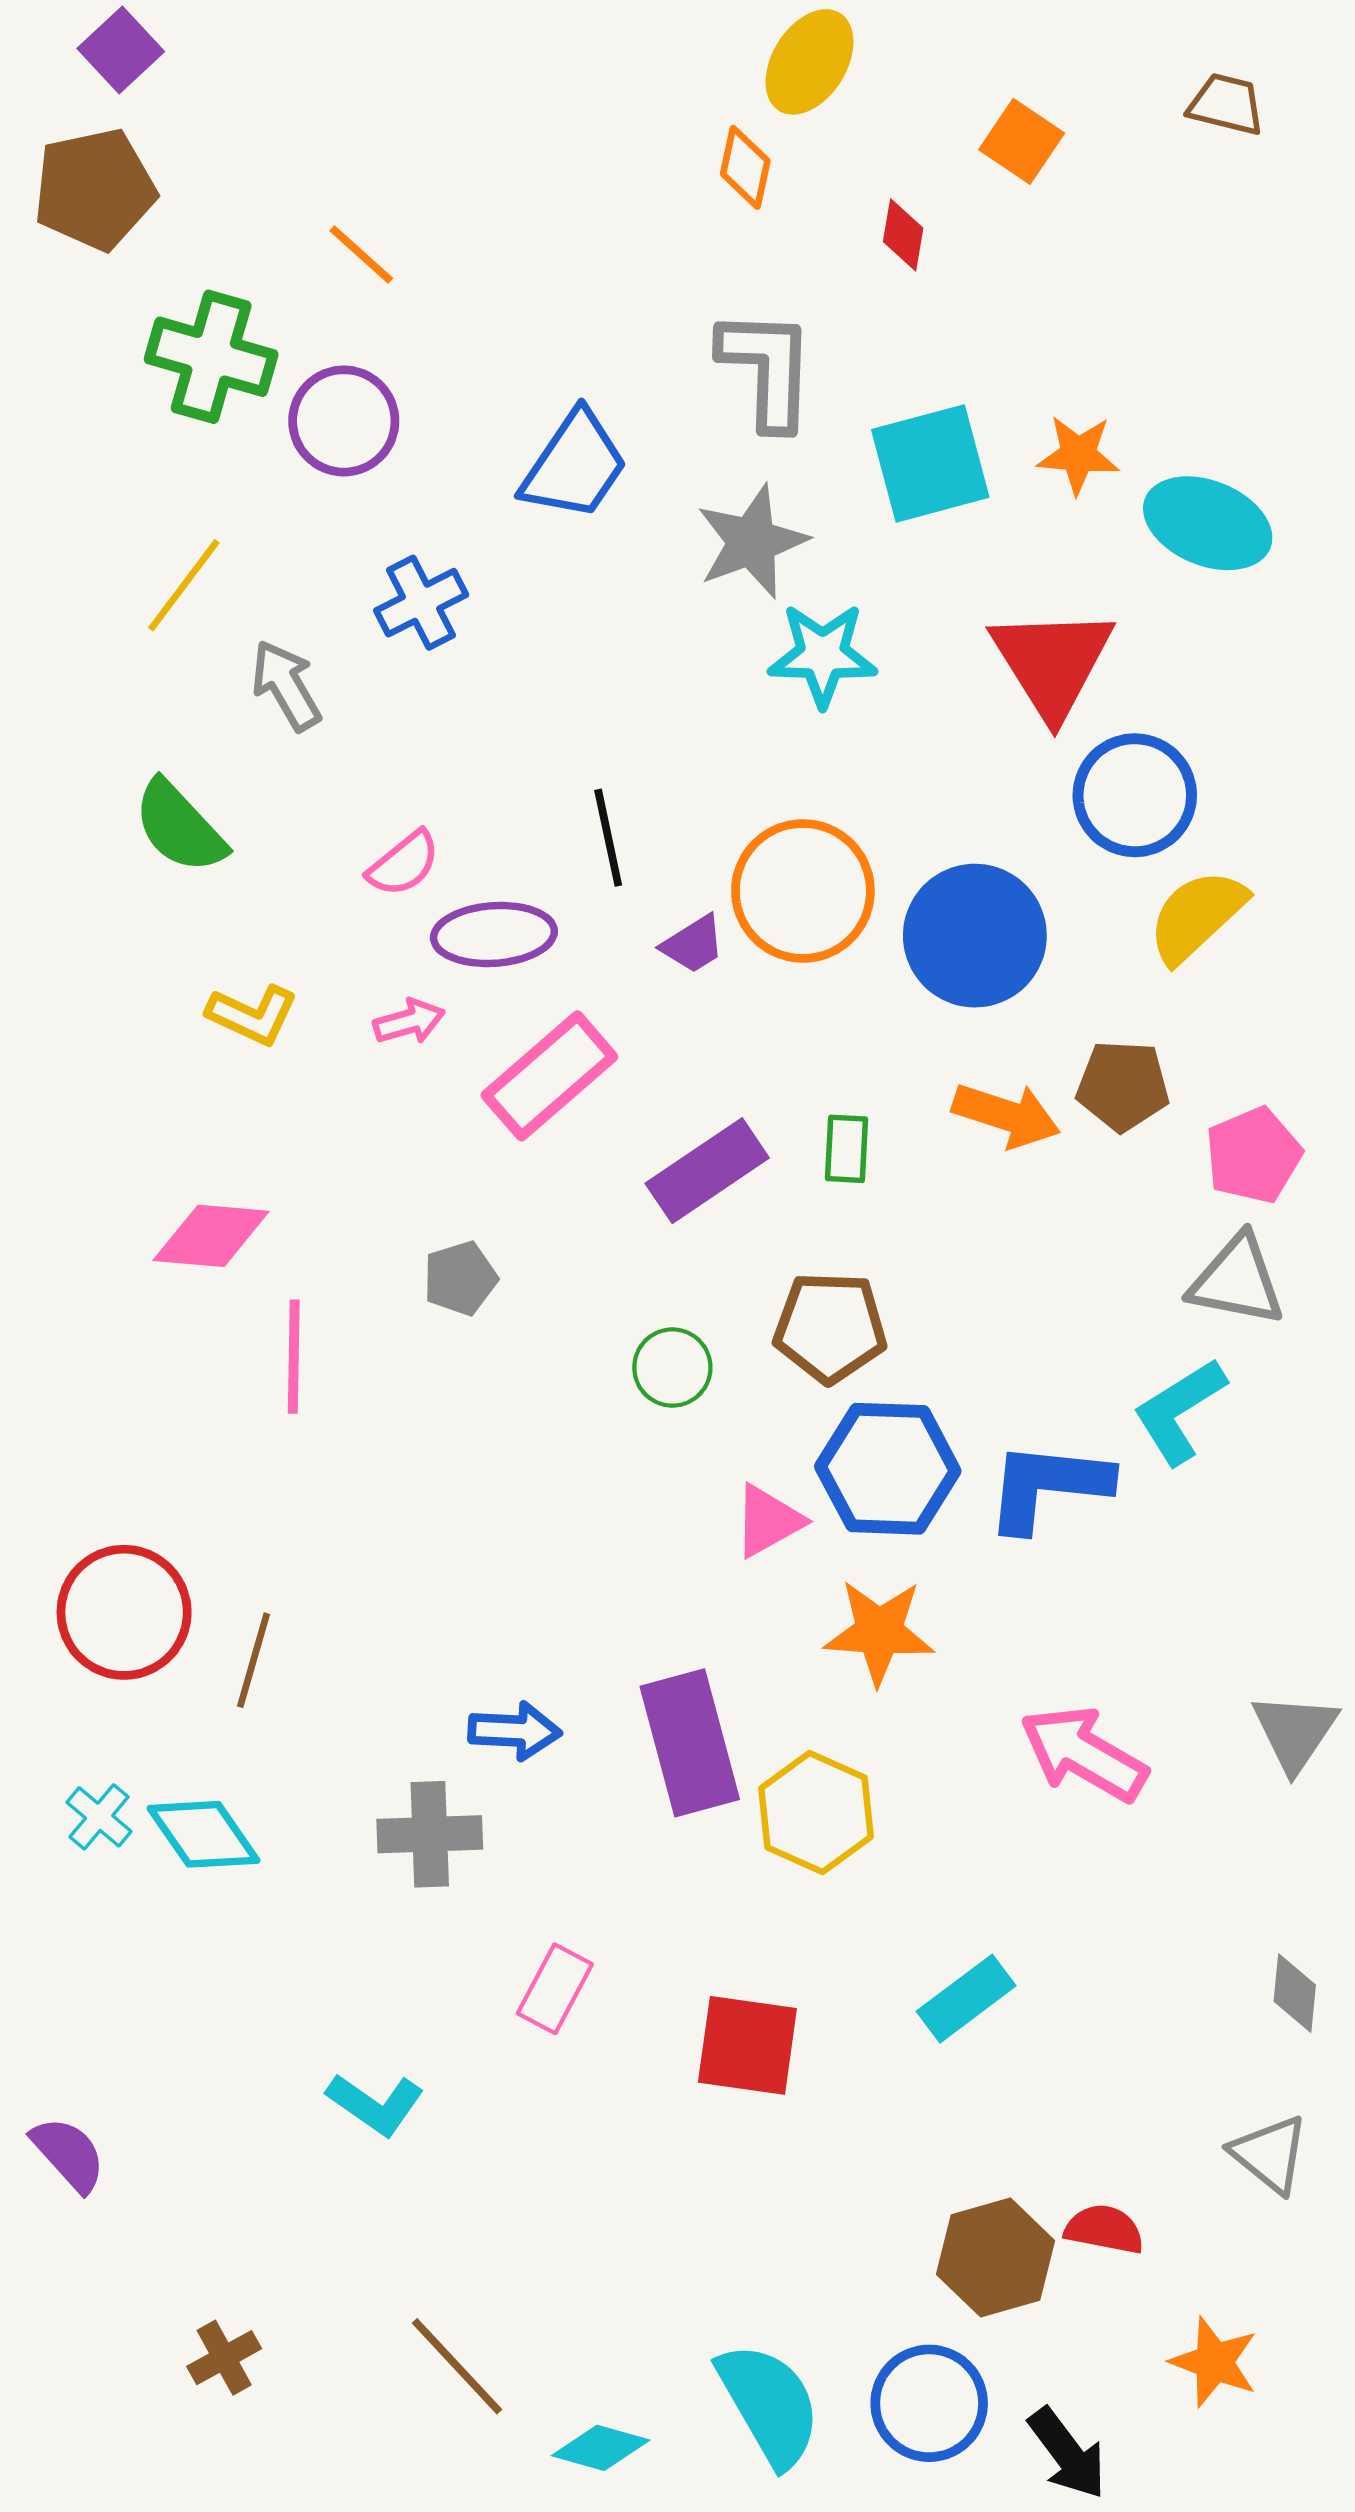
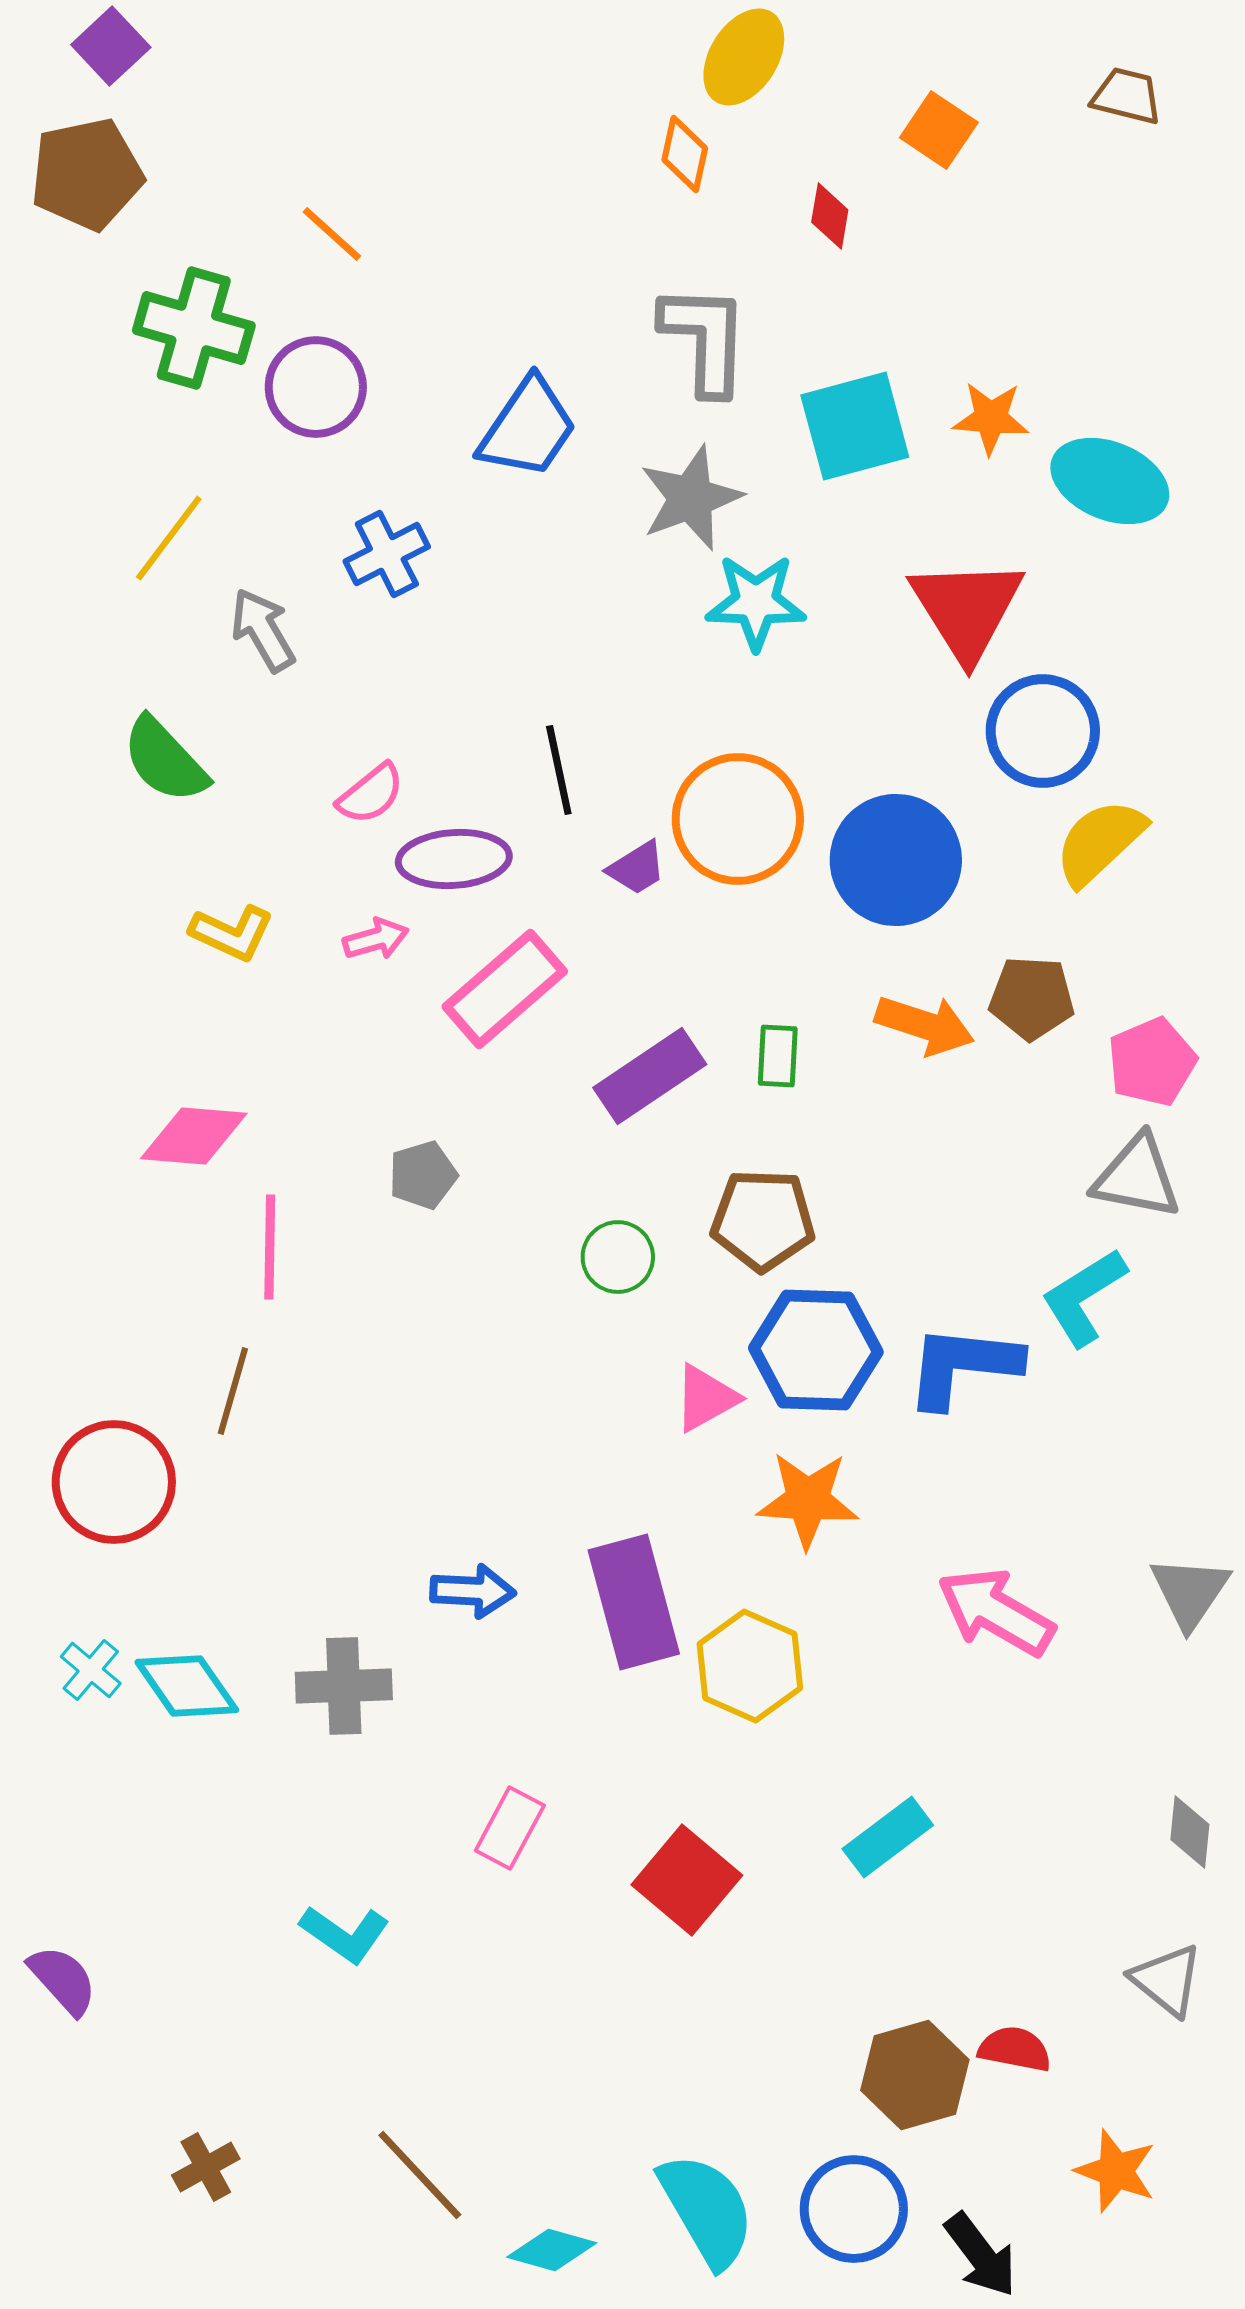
brown line: (254, 1660) -> (233, 1391), moved
gray cross: (430, 1834) -> (344, 1686), moved
red square: (747, 2045) -> (687, 1880), turned 32

